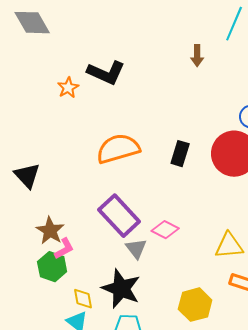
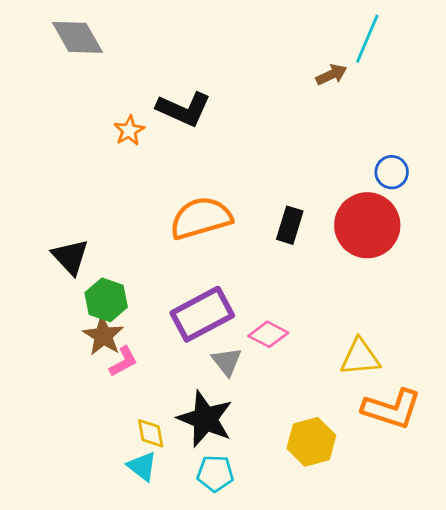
brown arrow: (197, 56) -> (331, 75), moved, turned -115
purple rectangle: (119, 216) -> (202, 314), turned -75
green hexagon: (52, 267) -> (106, 300), moved

